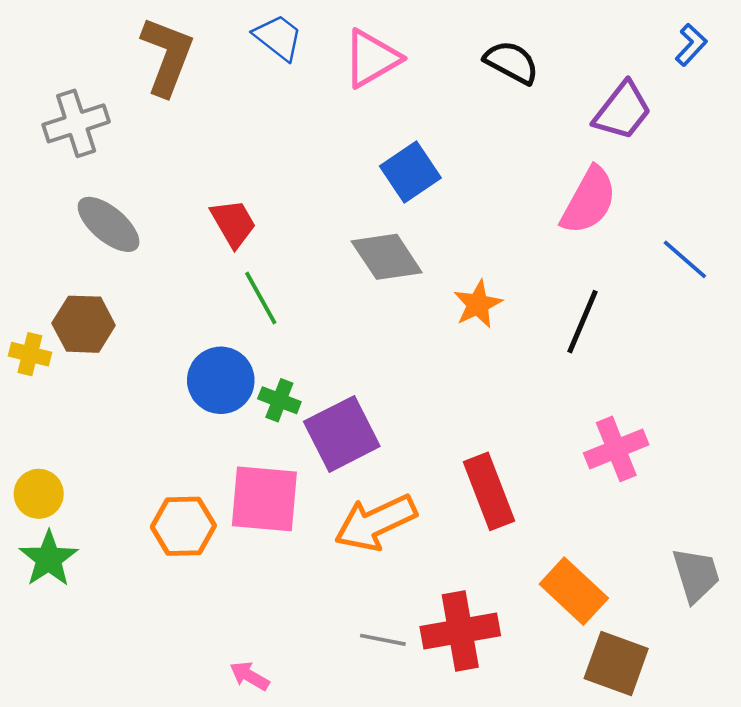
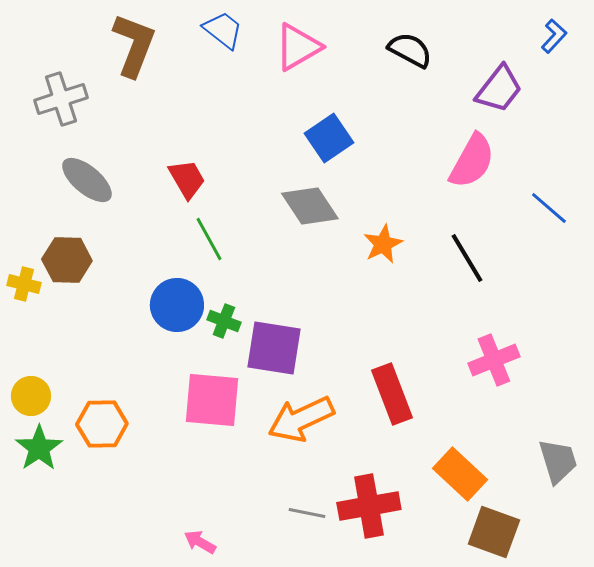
black line: (583, 322) -> (467, 258), turned -54
purple square: (342, 434) -> (274, 348), turned 36
orange hexagon: (183, 526) -> (102, 424), moved

